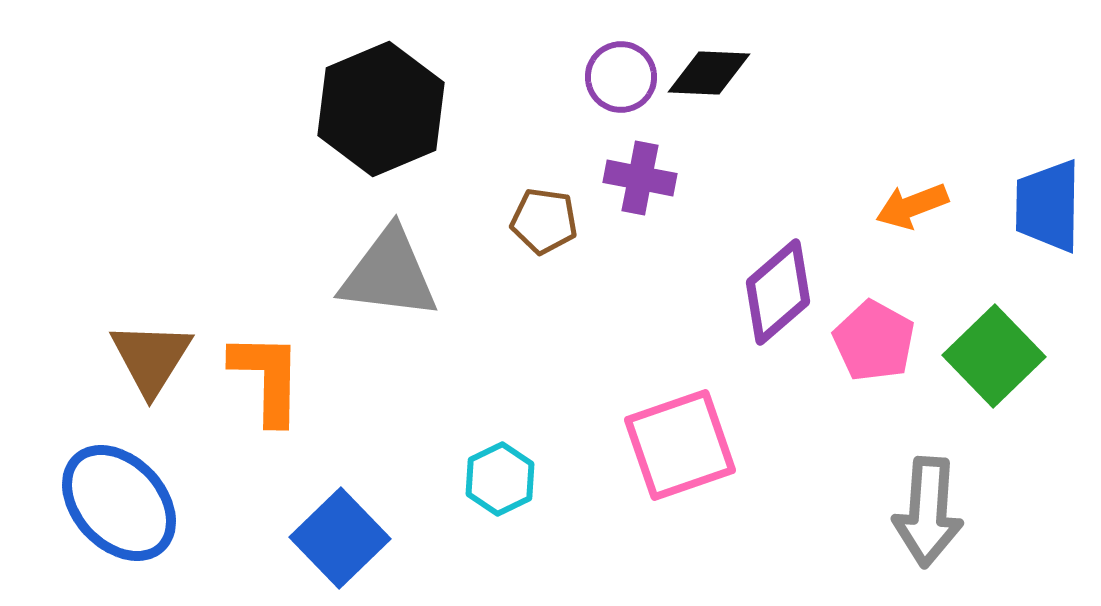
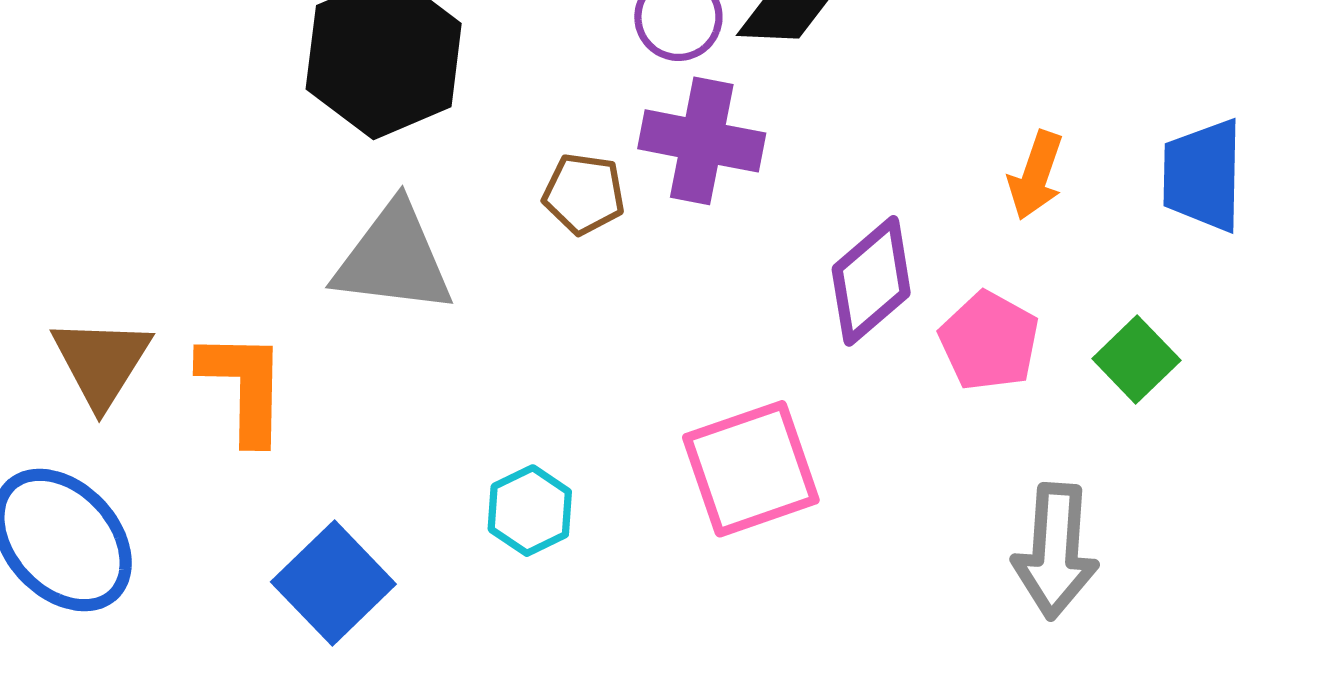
purple cross: (640, 178) -> (702, 141), size x1.4
orange arrow: (912, 206) -> (1036, 175), turned -50
green square: (994, 356) -> (1136, 359), size x0.7

